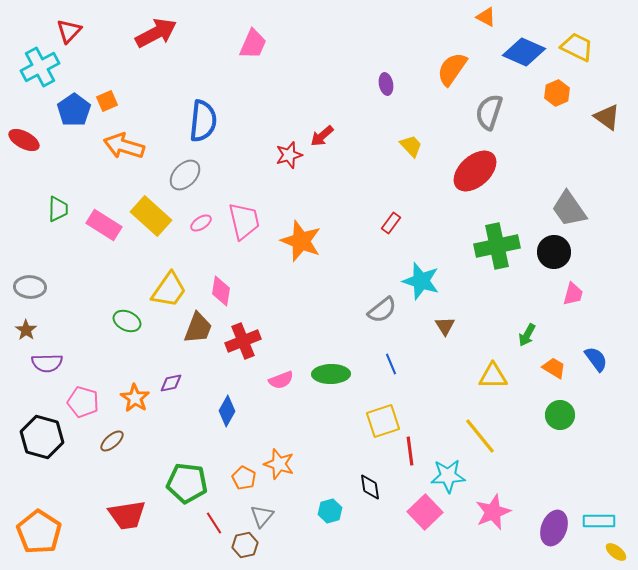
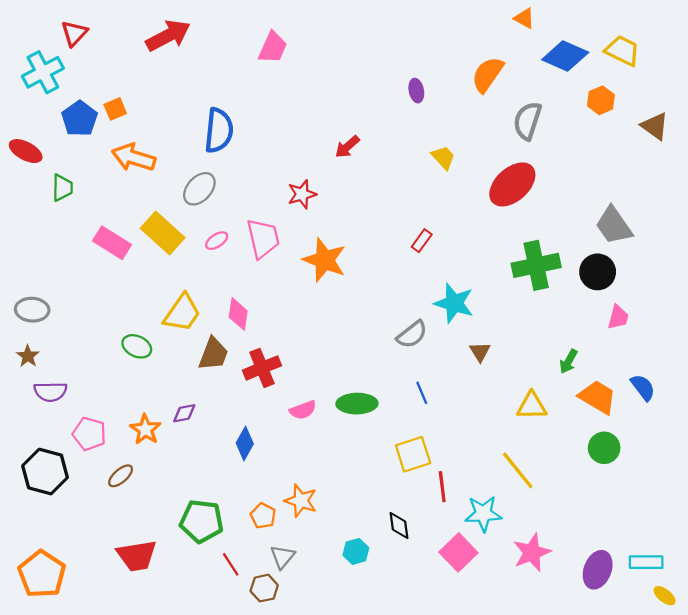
red star: (289, 155) -> (302, 194), moved
green trapezoid: (58, 209) -> (62, 188), moved
orange trapezoid: (554, 368) -> (598, 397), size x1.5

